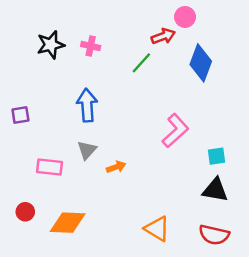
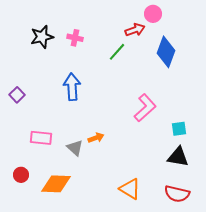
purple square: (20, 115) -> (17, 95), turned -35
gray triangle: (87, 150) -> (75, 148), moved, turned -30

